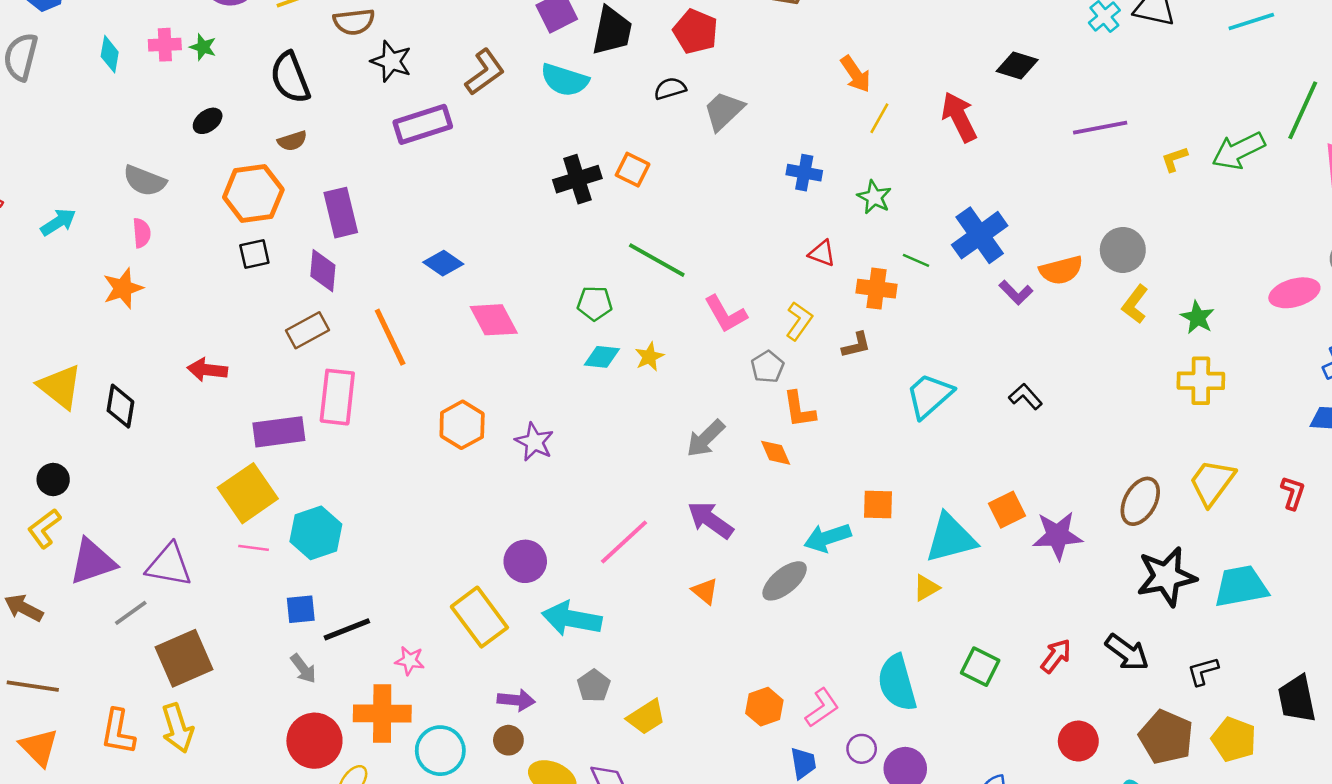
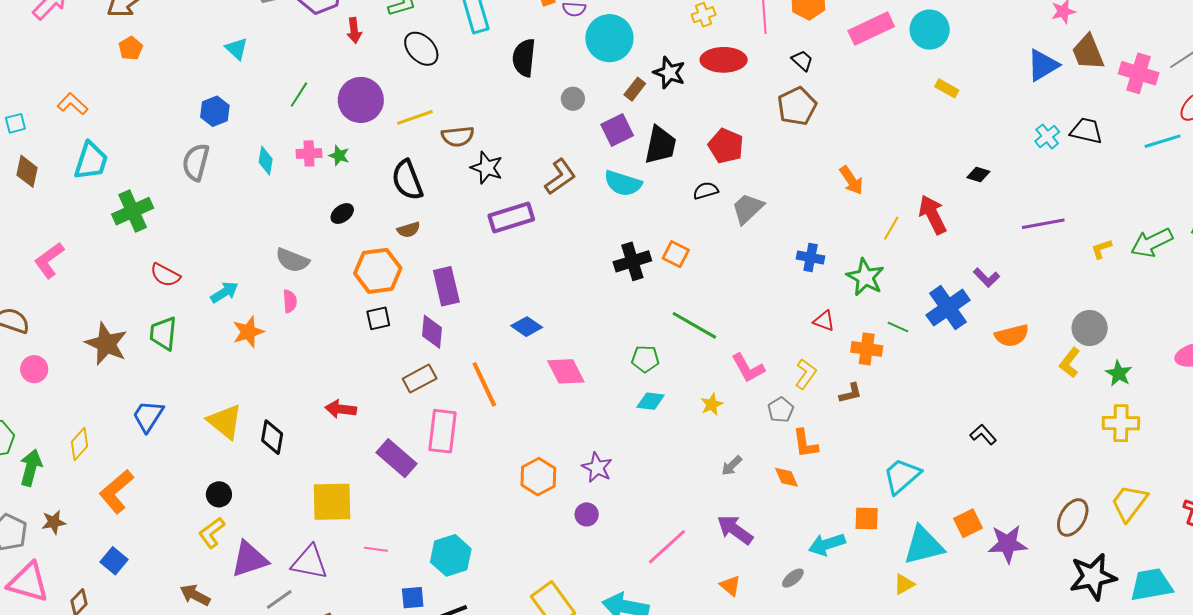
black diamond: (1017, 66) -> (978, 174), size x0.7
yellow line: (879, 118) -> (891, 228), moved
green star: (874, 197) -> (865, 277), size x1.4
gray circle: (1123, 250) -> (1090, 328), moved
orange star: (123, 288) -> (248, 332), moved
purple L-shape: (1016, 293) -> (986, 278), moved
yellow star: (649, 357) -> (712, 404), moved
cyan trapezoid: (929, 396) -> (902, 476), moved
orange hexagon: (462, 425) -> (538, 477), moved
purple rectangle: (279, 432) -> (396, 458), turned 48
gray arrow: (706, 438) -> (732, 466), size x0.7
yellow square: (248, 493) -> (332, 502), moved, turned 33
cyan hexagon: (316, 533) -> (451, 555), moved
purple circle: (525, 561) -> (587, 514), moved, size x0.7
gray ellipse: (785, 581) -> (793, 578), size x0.6

